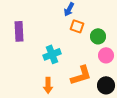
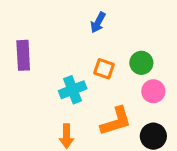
orange square: (77, 26) -> (104, 69), moved

